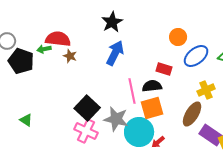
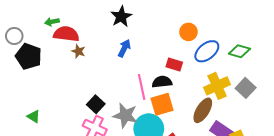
green arrow: (44, 49) -> (52, 22), moved
blue arrow: (115, 53) -> (124, 48), size x0.7
yellow cross: (206, 90) -> (217, 86), size x1.4
black square: (87, 108) -> (96, 104), size x0.7

